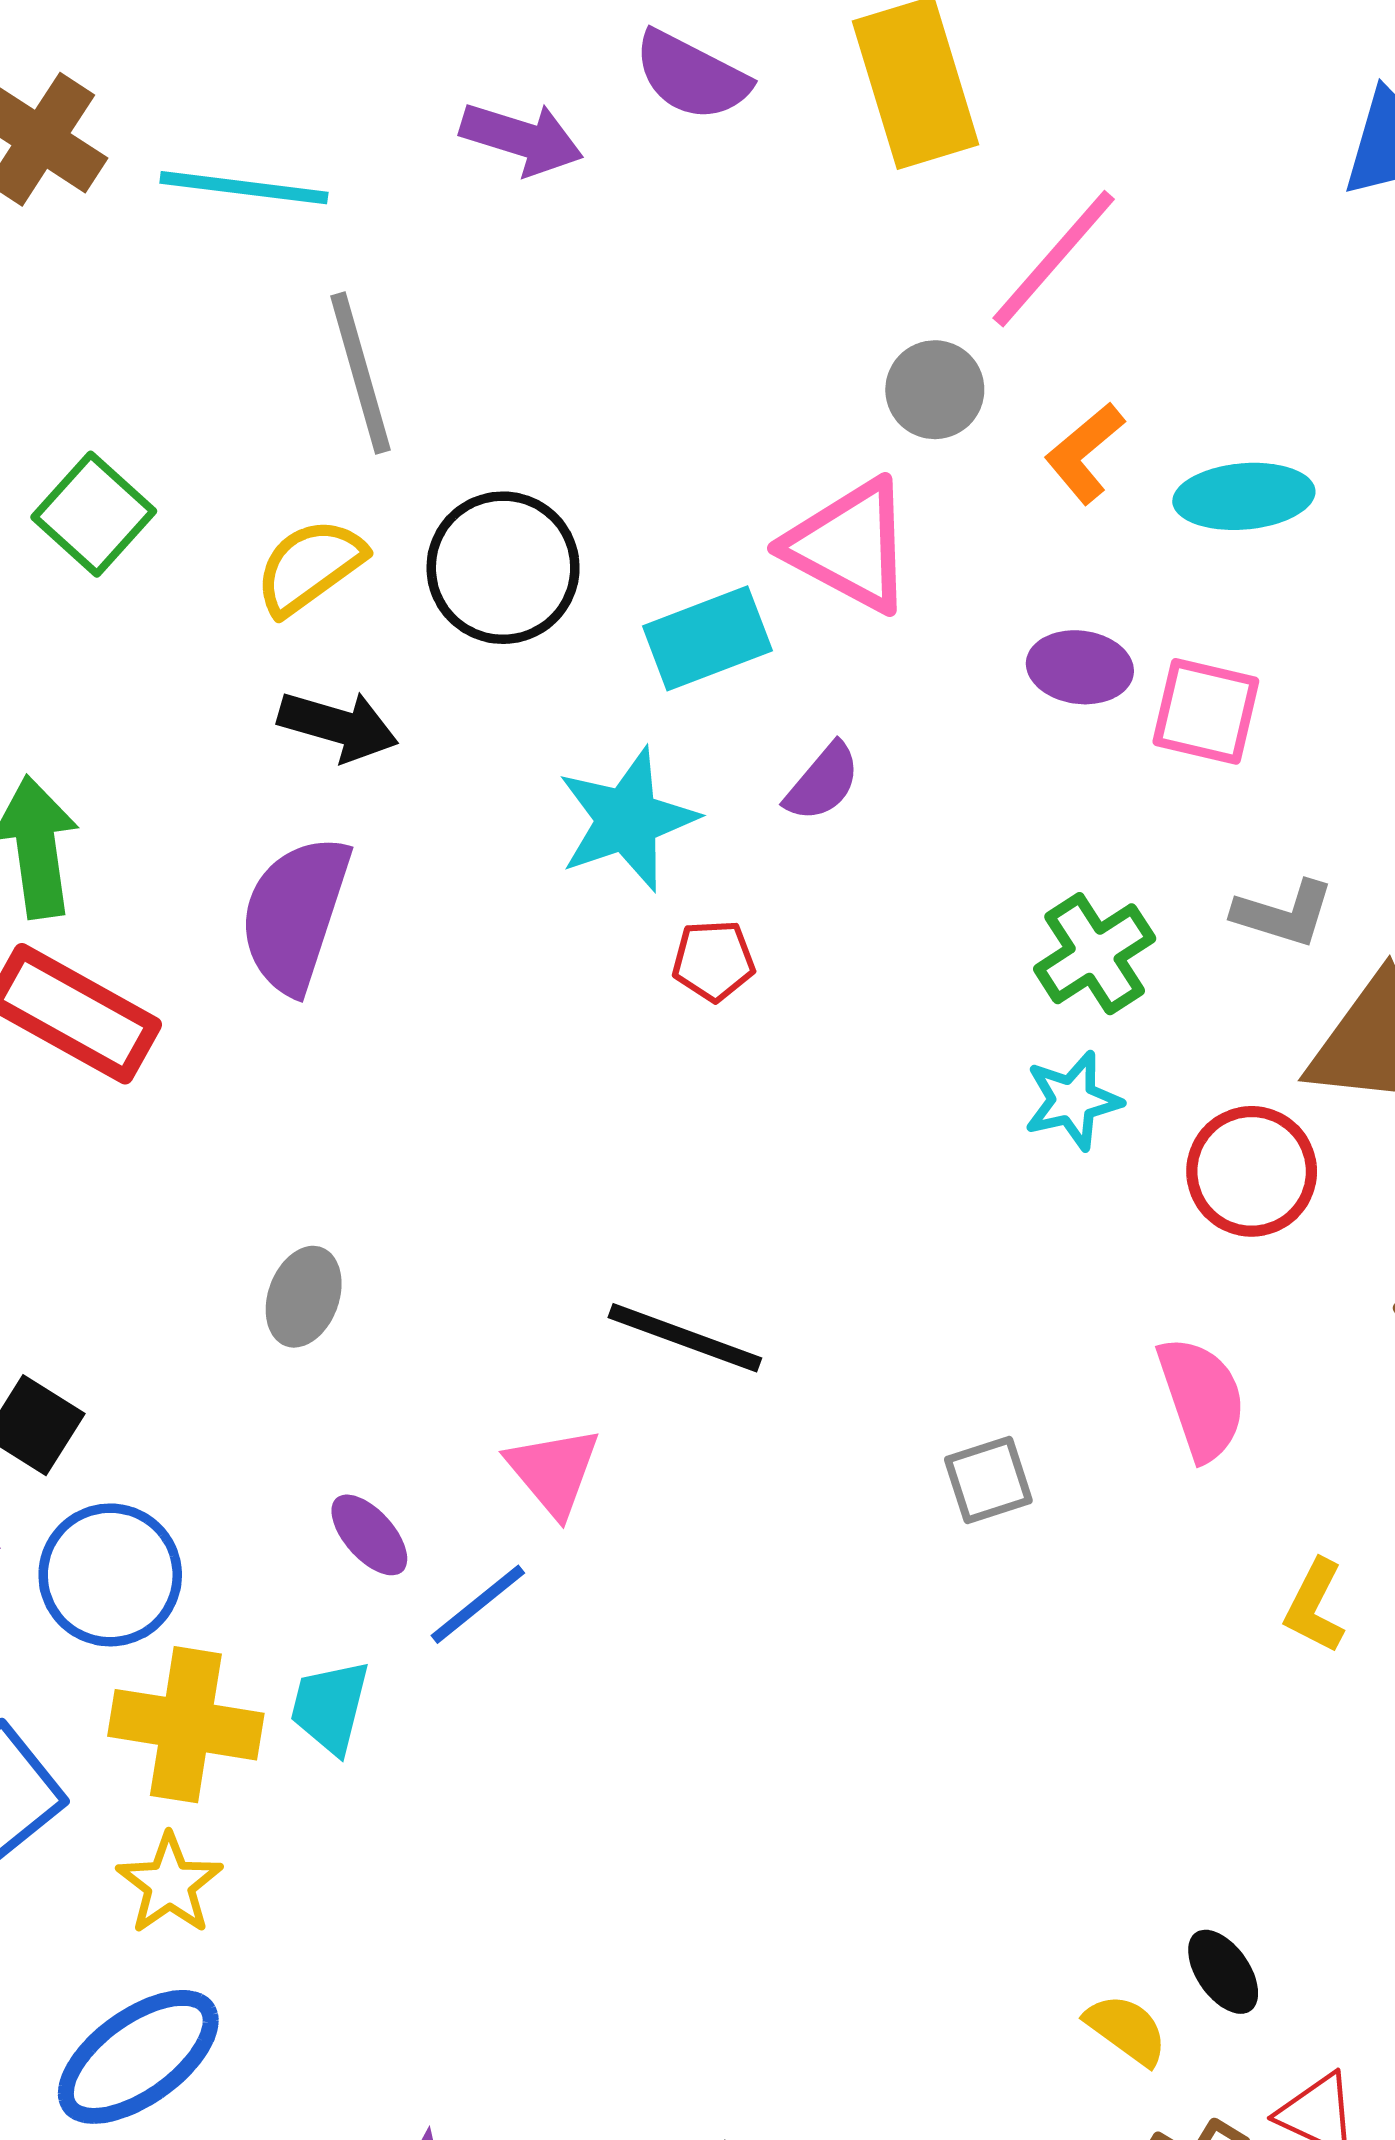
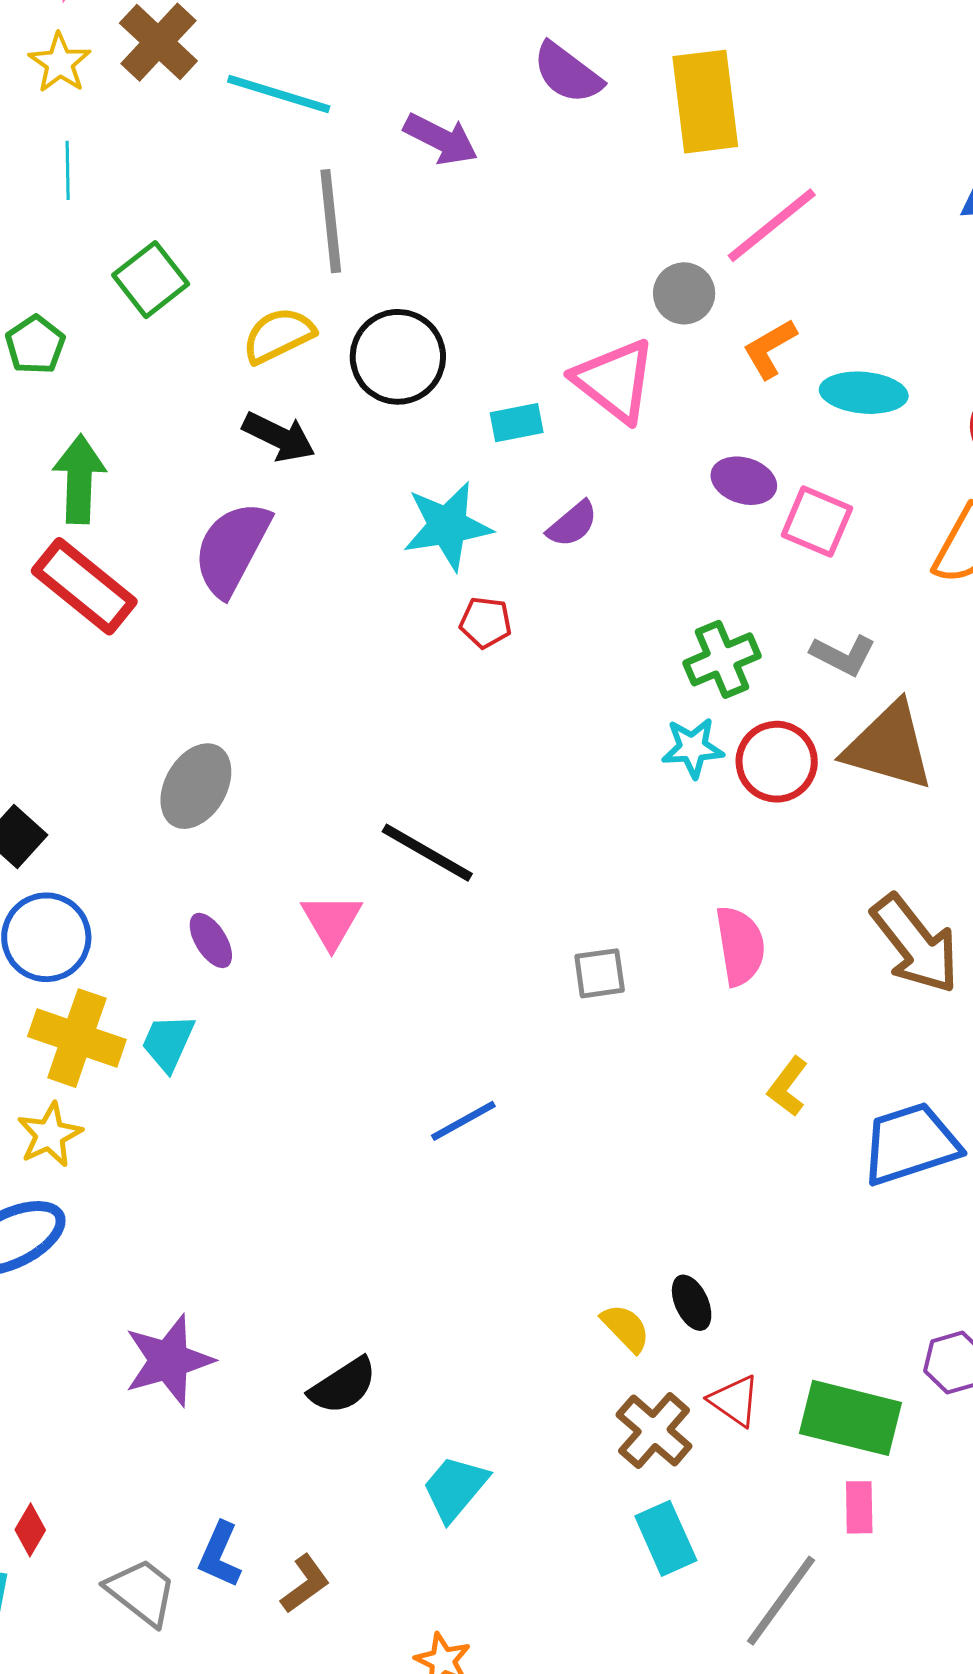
purple arrow: (522, 138) -> (441, 139), moved
cyan rectangle: (707, 638) -> (517, 423), size x0.7
red circle: (1252, 1171) -> (777, 762), moved
gray ellipse: (304, 1297) -> (196, 786), size x1.4
blue line: (478, 1604) -> (463, 1121), moved

